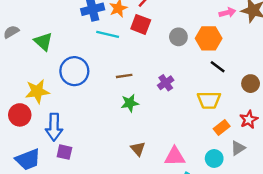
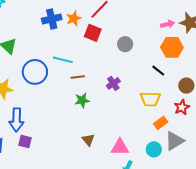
cyan line: (108, 34) -> (63, 60), moved
orange hexagon: (209, 38) -> (172, 47), moved
red star: (249, 120) -> (182, 107), moved
gray triangle: (238, 148) -> (174, 141), size x1.5

